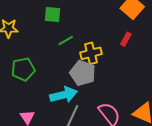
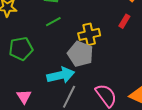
green line: (66, 40) -> (53, 22), moved

